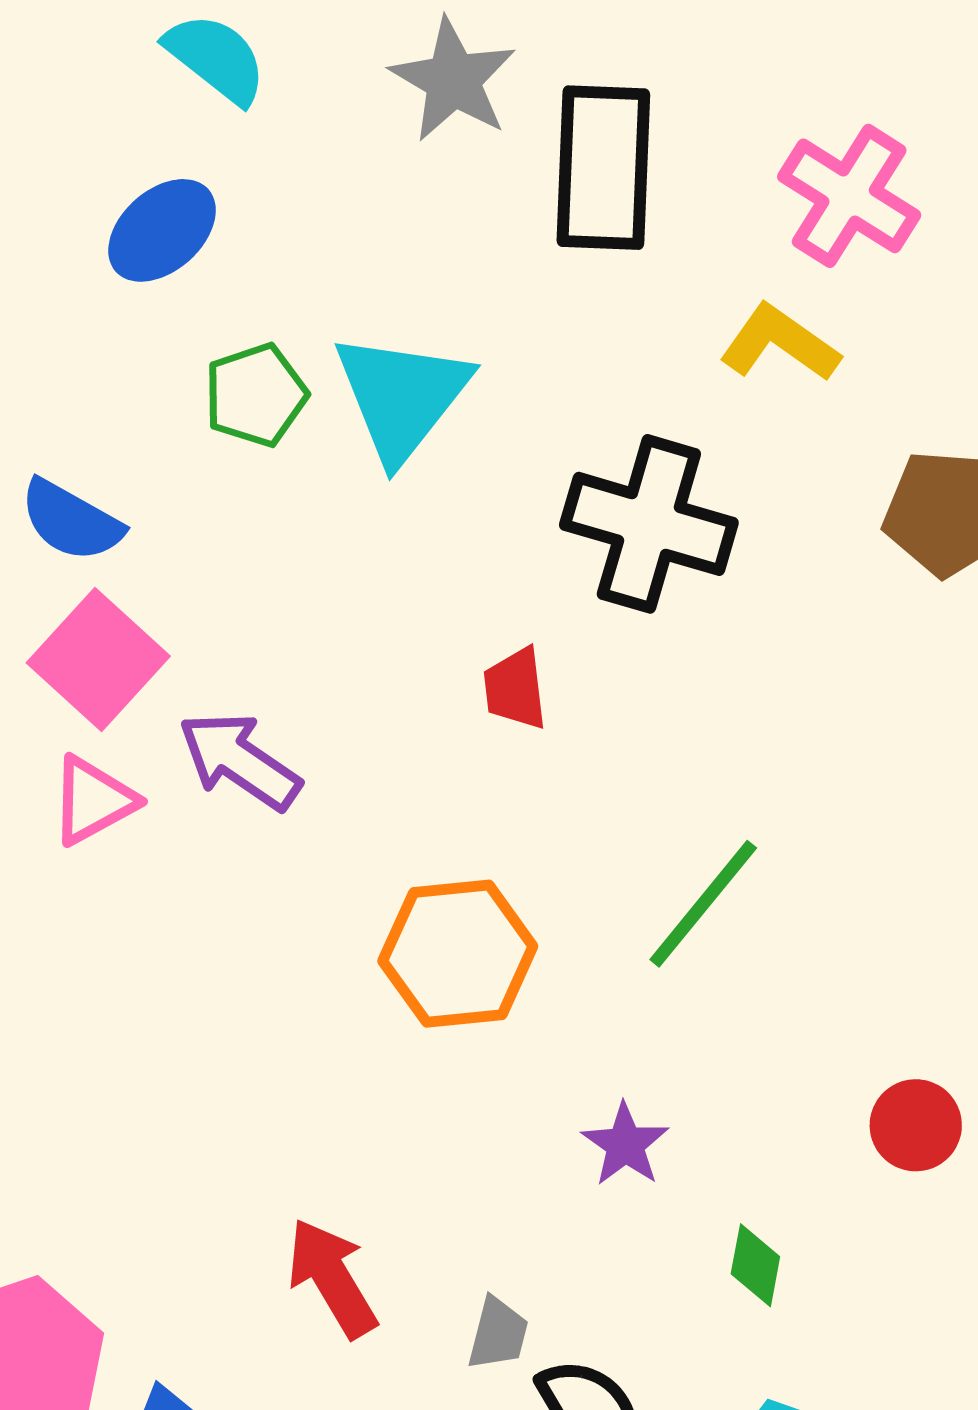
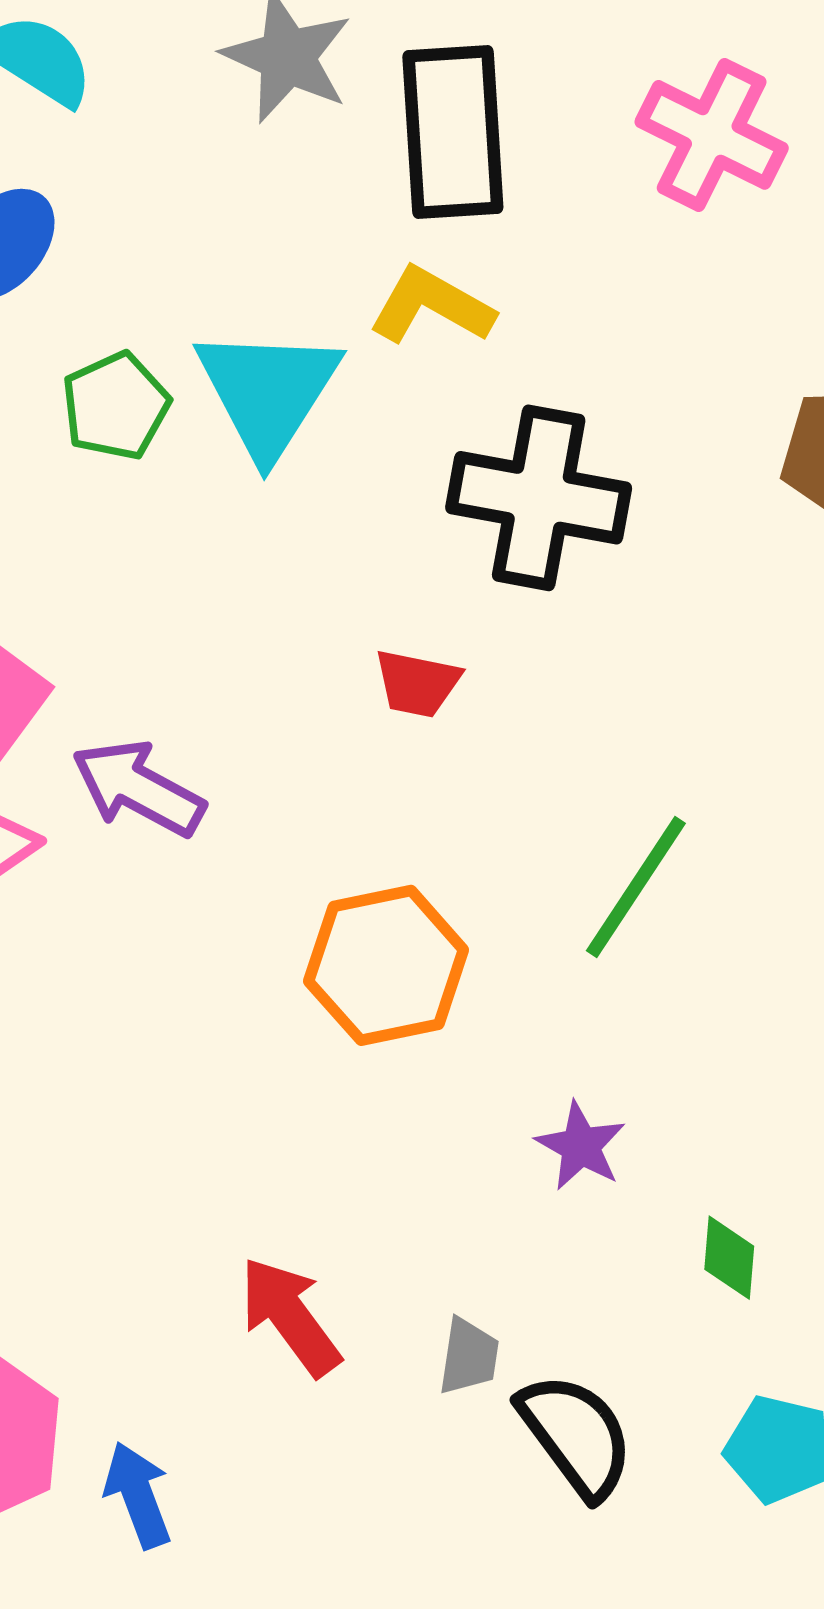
yellow L-shape: (780, 343) -> (432, 306), moved
red trapezoid: (515, 689) -> (417, 683), turned -66

